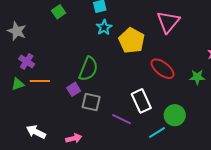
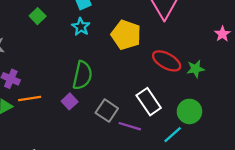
cyan star: (104, 27) -> (81, 27), moved
green star: (197, 77) -> (196, 69), moved
gray square: (91, 102) -> (107, 111), moved, turned 30

